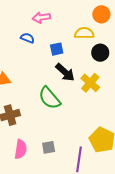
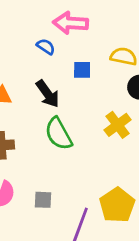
pink arrow: (41, 17) -> (71, 23), size x1.4
black arrow: (65, 72) -> (48, 94), moved

